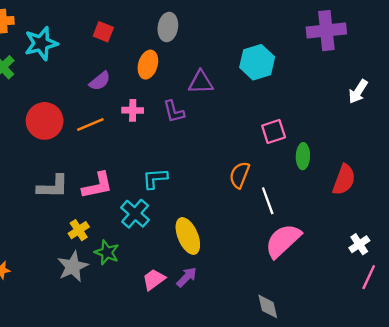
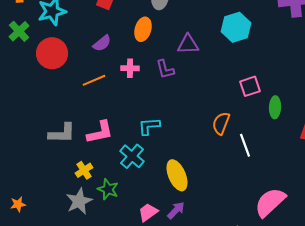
red circle: (45, 121) -> (52, 53), moved
pink semicircle: (283, 241) -> (270, 202), moved

